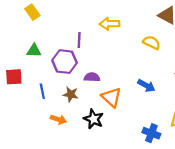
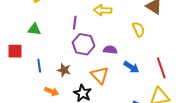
yellow semicircle: (152, 43) -> (139, 29), turned 35
purple hexagon: (65, 62) -> (84, 44), moved
purple semicircle: (92, 77) -> (110, 50), moved

